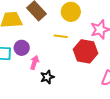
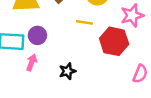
pink arrow: (34, 62) -> (32, 63), moved

